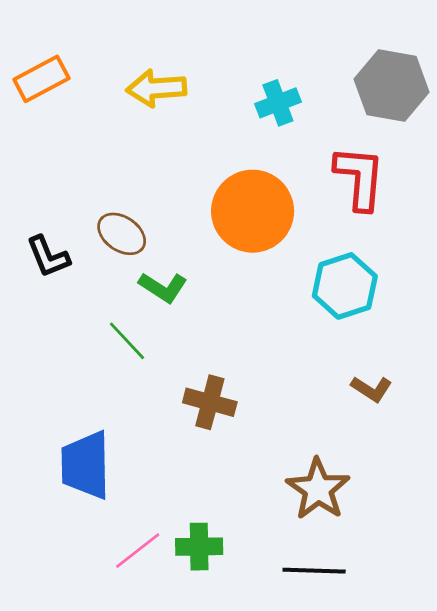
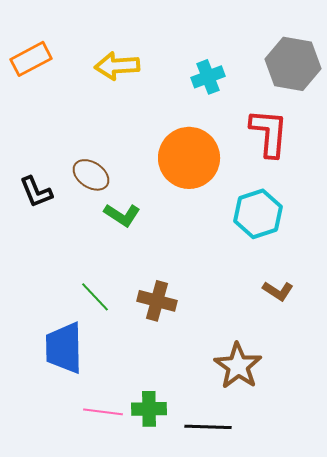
green line: (127, 341) -> (95, 297), moved
pink line: (138, 551) -> (103, 412), turned 45
black line: (314, 571) -> (208, 427), moved

